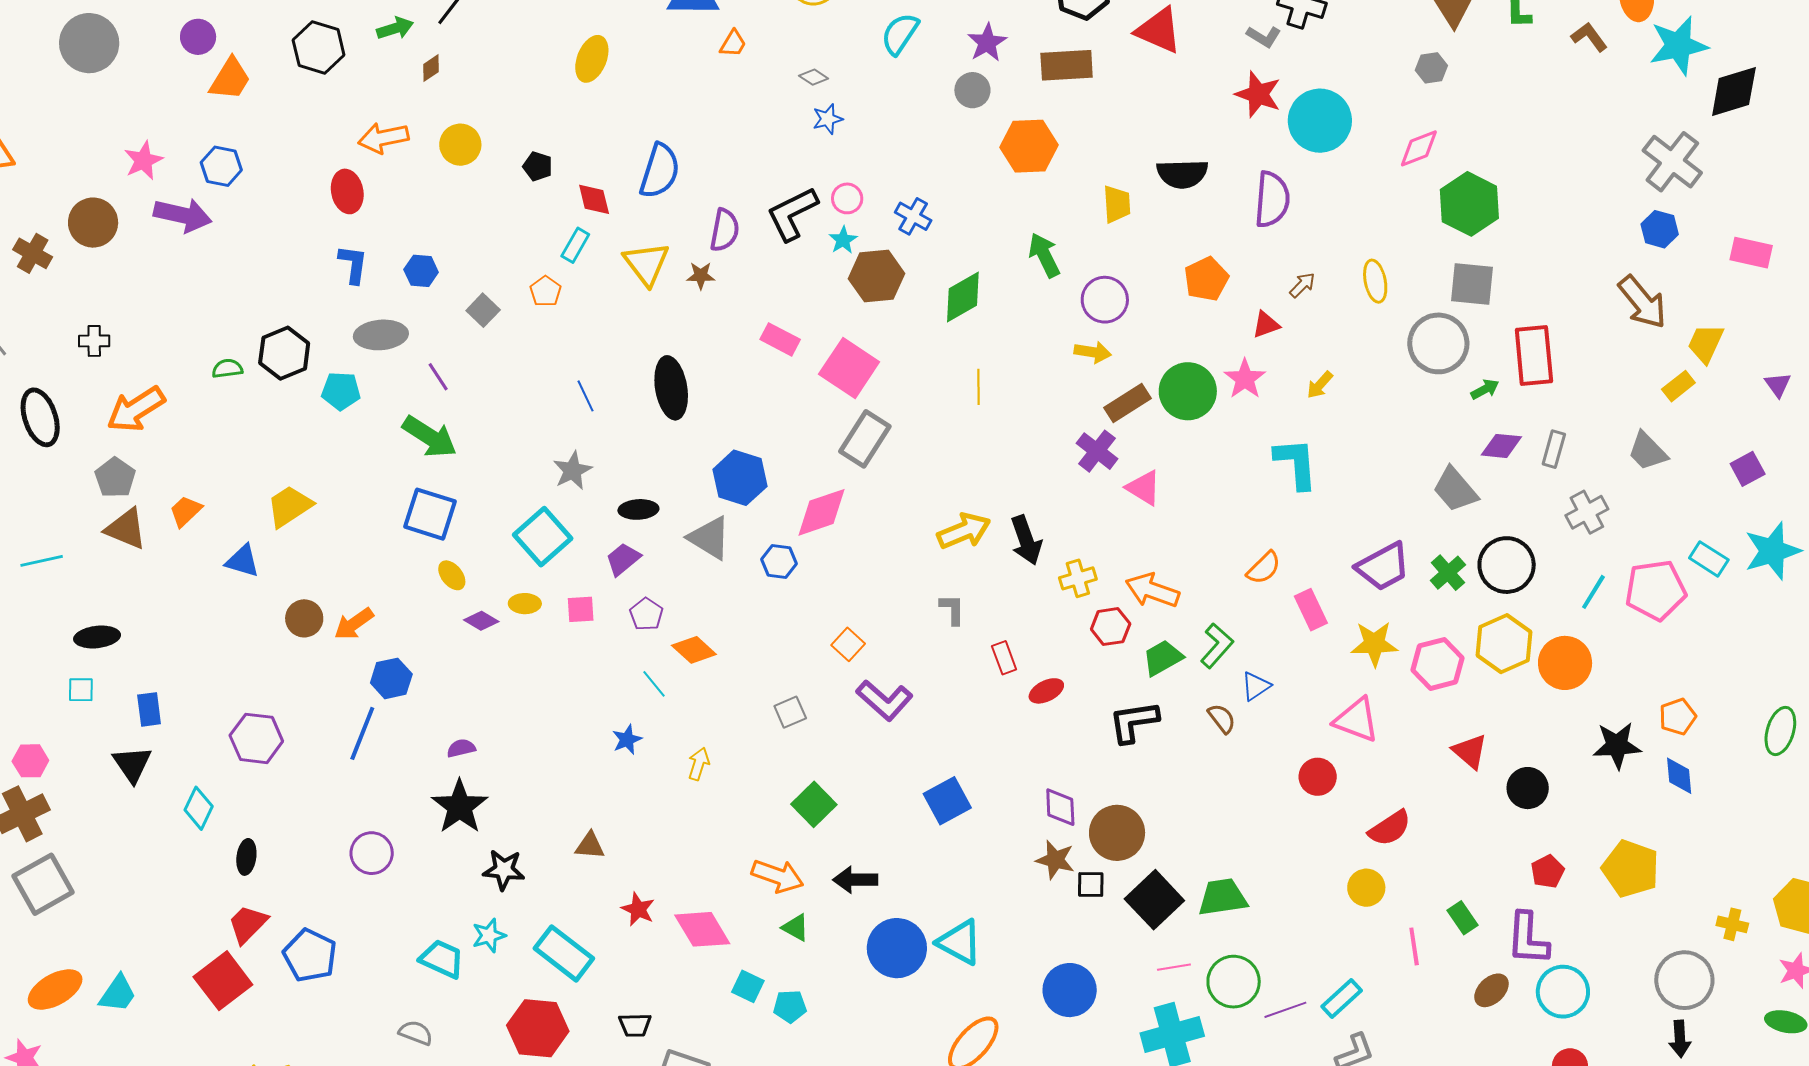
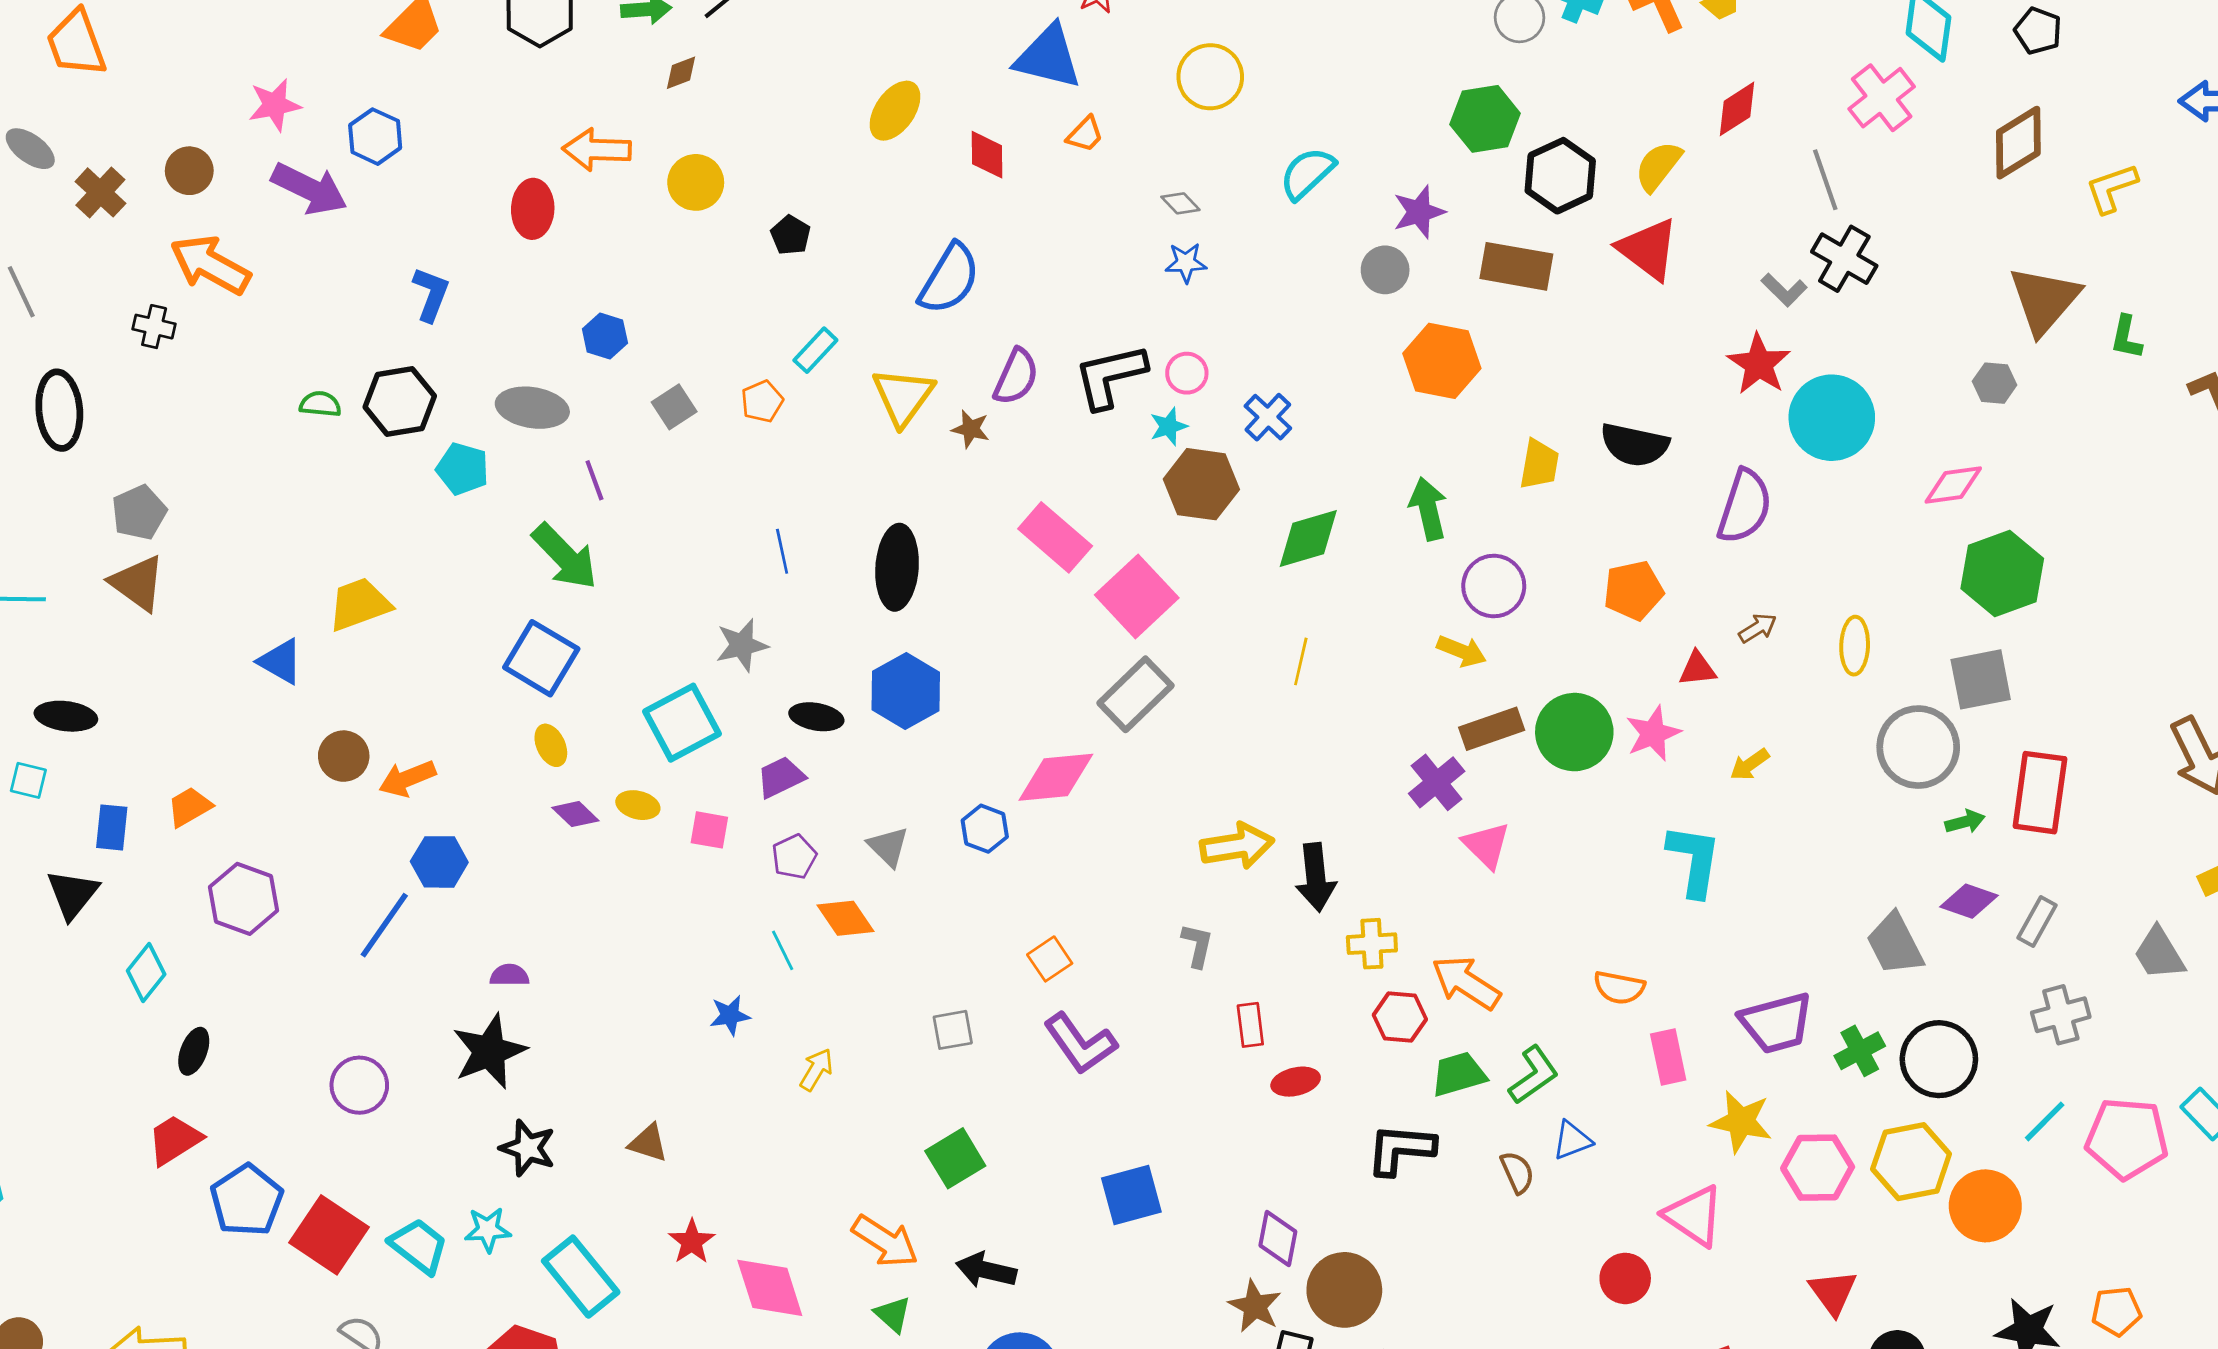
red diamond: (594, 199) -> (987, 155), moved
brown circle: (93, 223) -> (189, 171), size x0.7
blue L-shape: (353, 264) -> (431, 294), moved
gray square: (1472, 284) -> (1981, 679), turned -30
pink rectangle: (780, 339) -> (1055, 537), size x1.4
orange arrow: (136, 409) -> (210, 265), moved, turned 48
blue hexagon: (740, 478) -> (906, 691), moved
orange trapezoid: (186, 511) -> (190, 807), moved
gray triangle: (709, 538) -> (888, 847), moved, size x0.7
orange semicircle: (1264, 568) -> (1619, 988), turned 42
red square: (223, 981) -> (329, 1235), moved, turned -32

